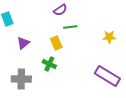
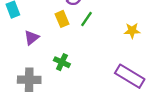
green line: (70, 27) -> (86, 19), turned -48
yellow rectangle: (56, 43) -> (62, 19), moved

